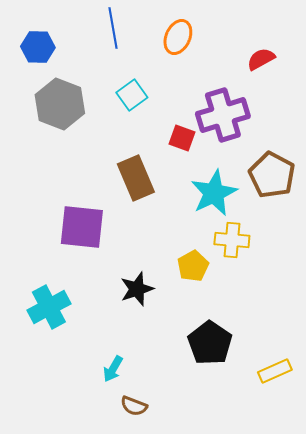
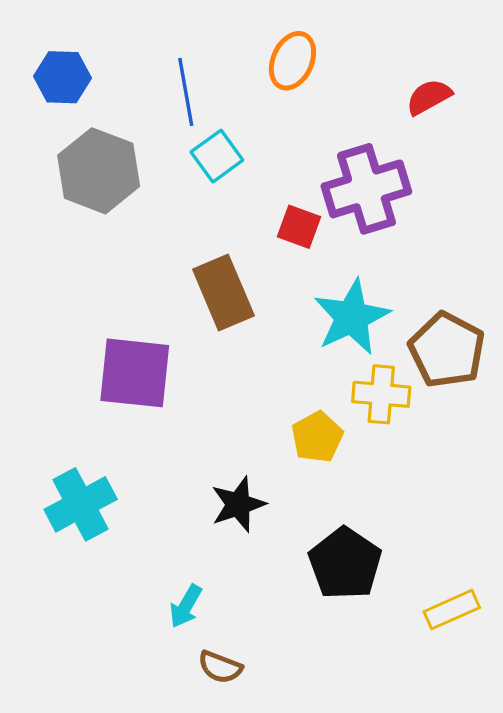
blue line: (113, 28) -> (186, 92), moved
brown pentagon: (272, 175) -> (447, 350), moved
black star: (137, 289) -> (238, 504), moved

